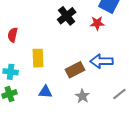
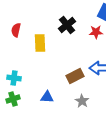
red semicircle: (13, 35) -> (16, 30), moved
yellow rectangle: (38, 58) -> (40, 43), moved

